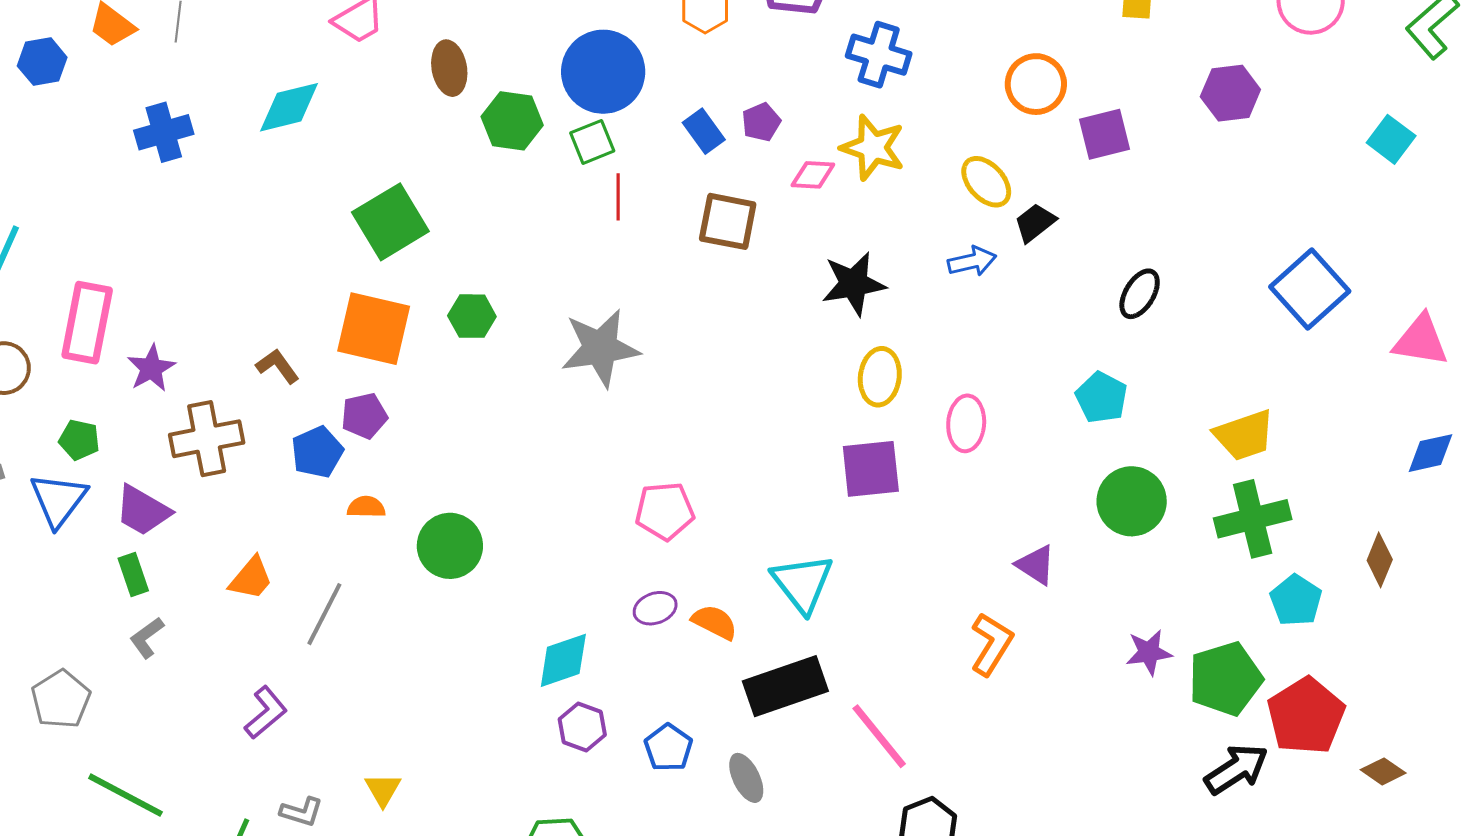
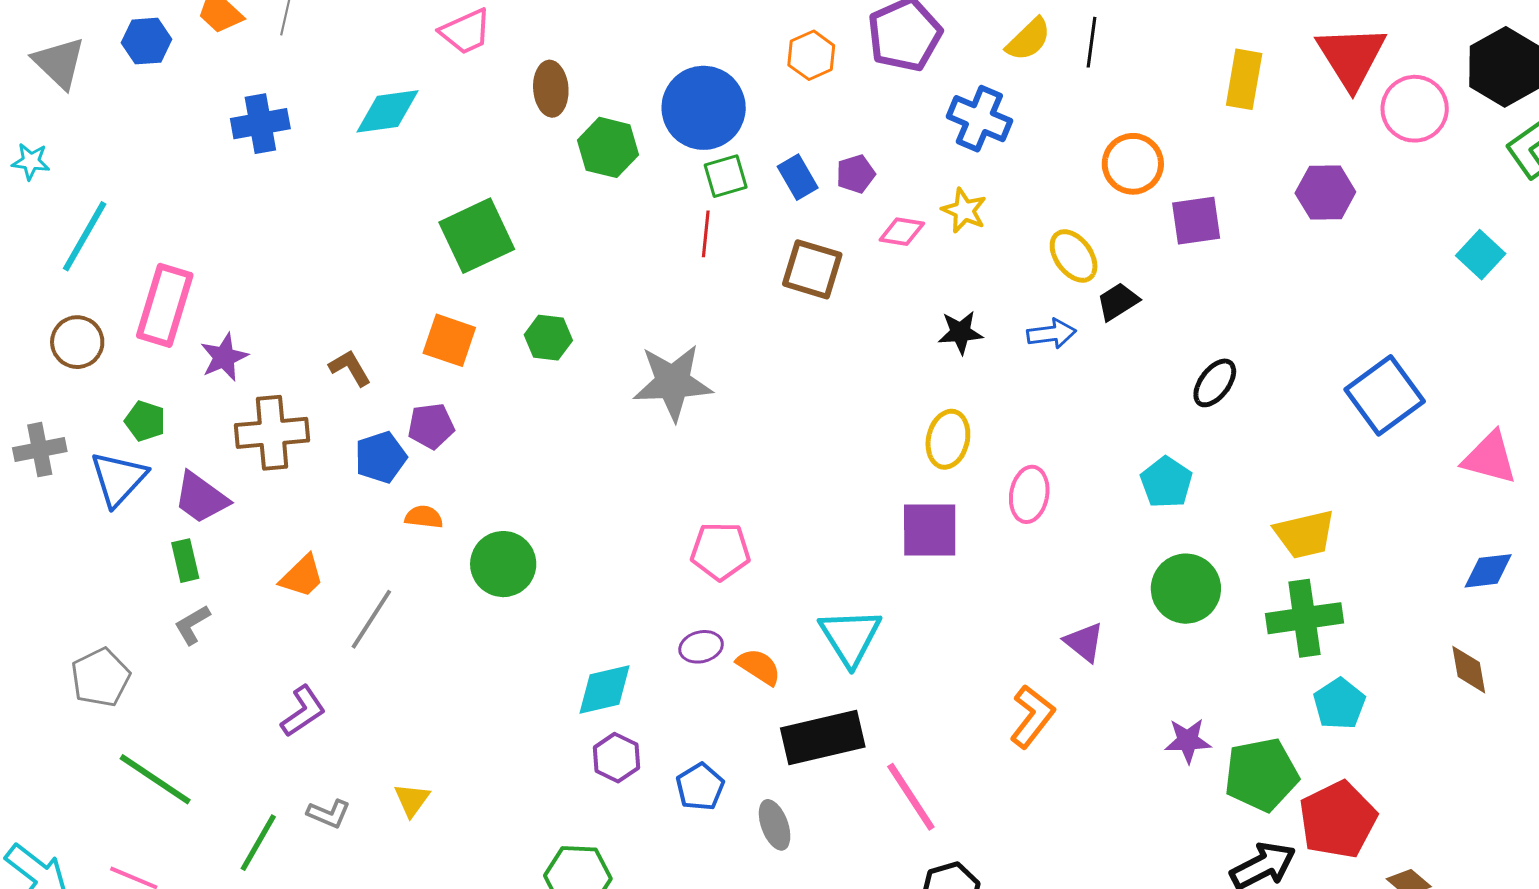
green square: (592, 142) -> (726, 176), moved
yellow star: (873, 147) -> (964, 210), size x0.7
black star: (854, 284) -> (960, 332), moved, size x0.7
orange square: (374, 329) -> (449, 340), size x0.7
brown diamond: (1380, 560) -> (1469, 670), moved, turned -38

